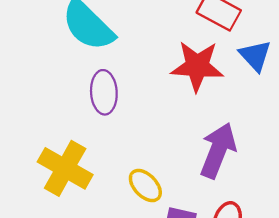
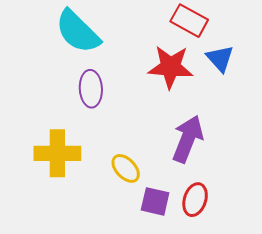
yellow cross: (65, 168) -> (57, 153), turned -30

